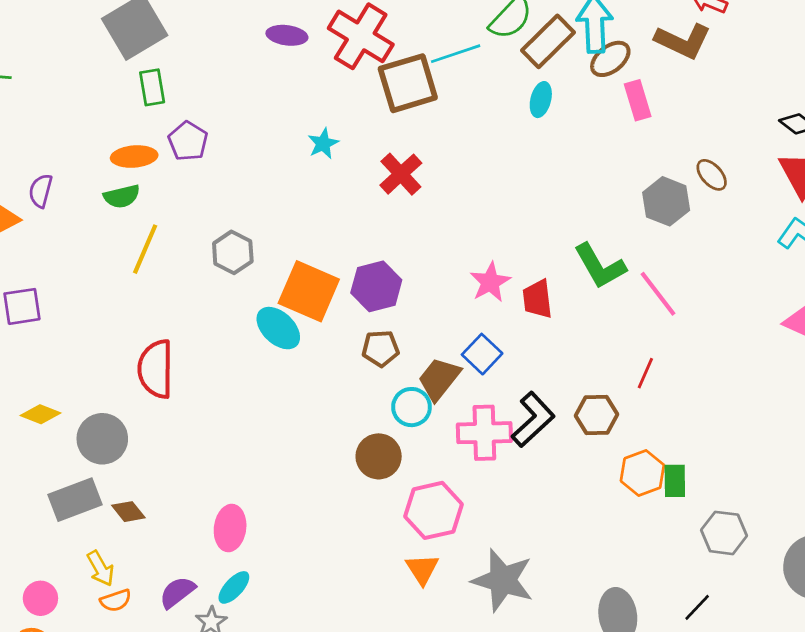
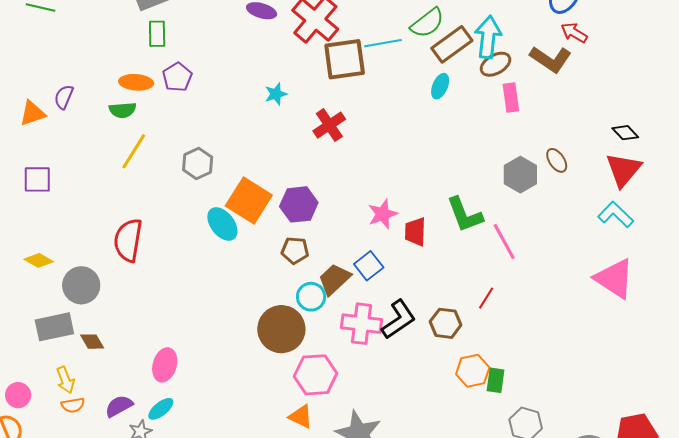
brown circle: (379, 456) -> (281, 329), size x1.4
orange triangle: (422, 569) -> (301, 417), turned -40

